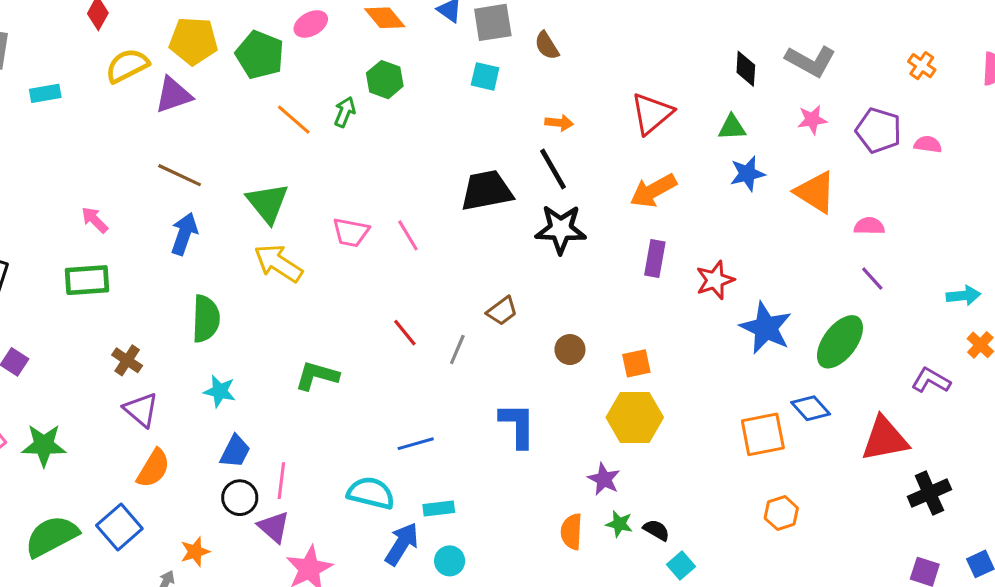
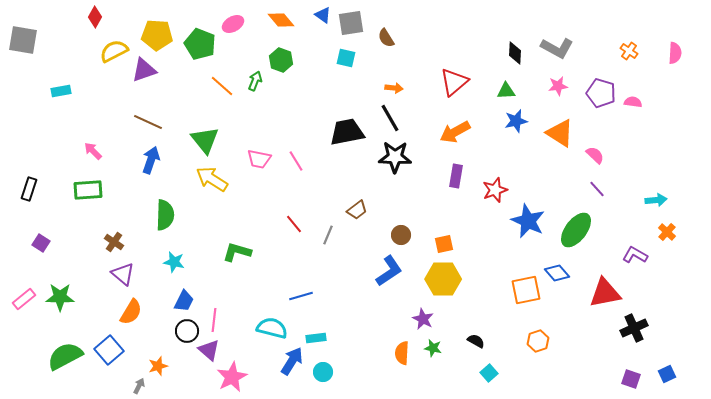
cyan rectangle: (45, 93) -> (61, 91), moved
pink semicircle: (869, 226) -> (595, 155), turned 42
blue L-shape: (517, 425) -> (389, 271), moved, turned 56
black semicircle: (656, 530) -> (476, 341), moved
cyan square: (681, 566) -> (489, 373), moved

